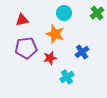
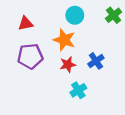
red star: (50, 58) -> (68, 65), moved

